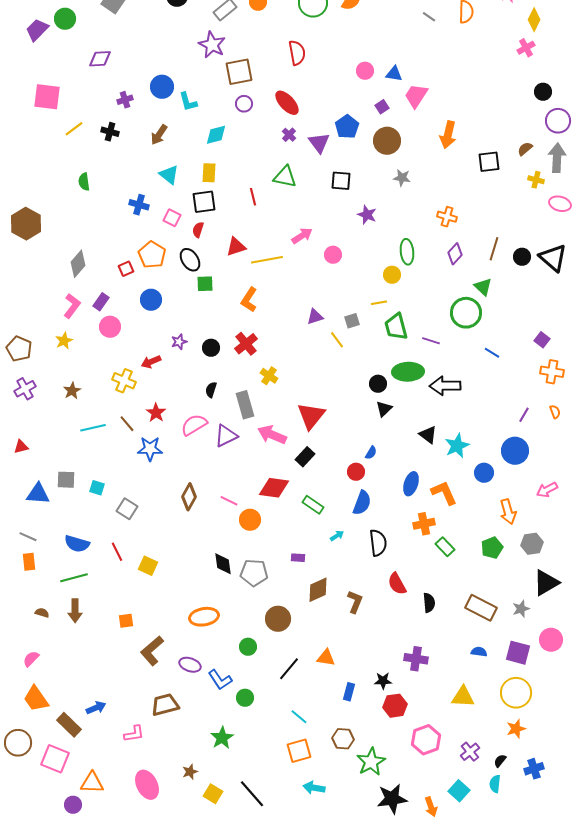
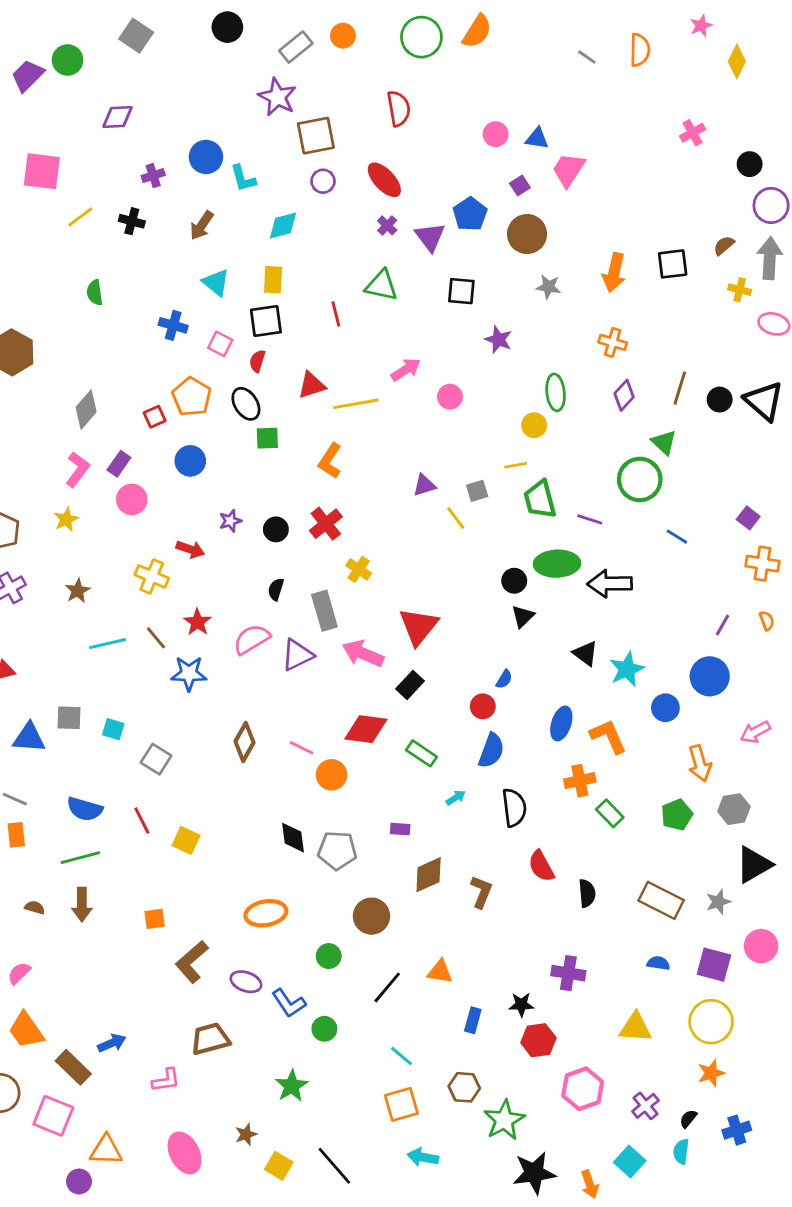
pink cross: (526, 48) -> (693, 133), moved
orange arrow: (448, 135) -> (614, 273), moved
red arrow: (151, 362) -> (190, 549), turned -138

